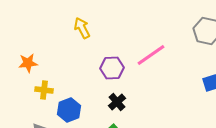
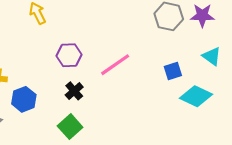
pink line: (151, 55) -> (115, 65), moved

